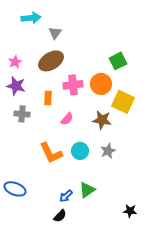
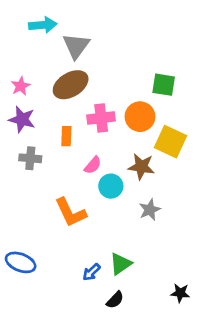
gray triangle: (55, 33) -> (76, 46), size x1.5
green square: (118, 61) -> (164, 85), turned 36
cyan circle: (80, 151) -> (111, 186), moved
black semicircle: (60, 216) -> (115, 300), moved

